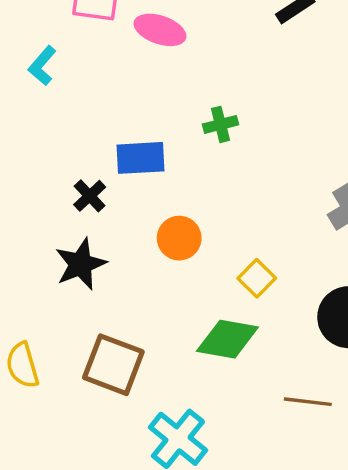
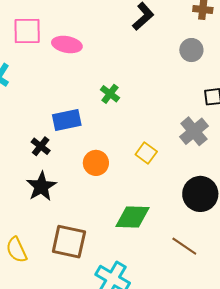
green cross: (220, 124) -> (110, 94), turned -30
yellow square: (257, 278) -> (146, 153), moved
brown line: (308, 402) -> (184, 246), turned 36

